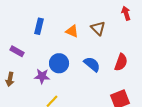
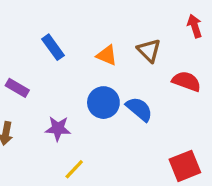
blue rectangle: (39, 26) -> (53, 47), turned -49
red semicircle: (121, 62) -> (186, 81), moved, turned -90
blue circle: (59, 63) -> (103, 103), moved

